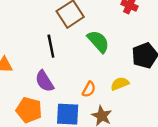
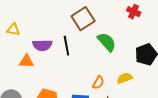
purple semicircle: (44, 81) -> (42, 45), moved, turned -60

